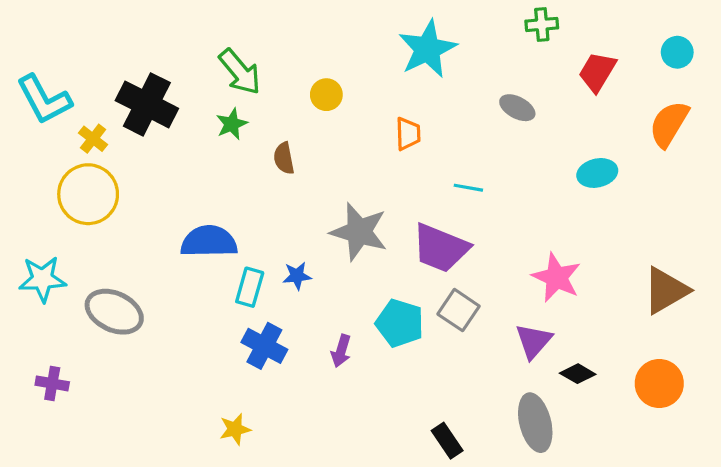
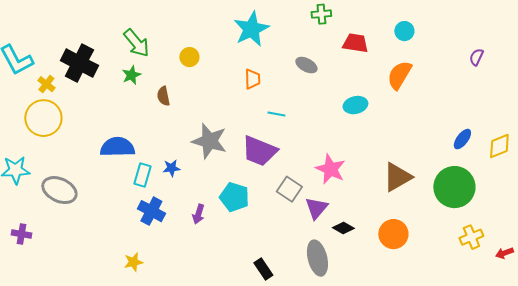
red trapezoid: (597, 72) -> (355, 43), turned 68
orange trapezoid: (408, 134) -> (252, 79), moved
gray square: (459, 310) -> (289, 189), moved

